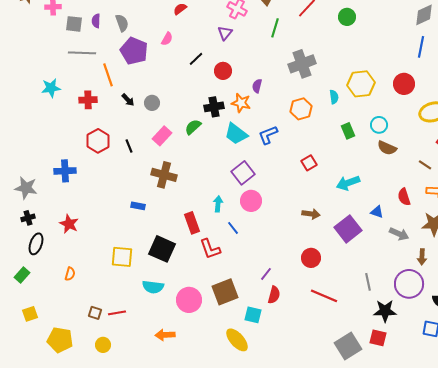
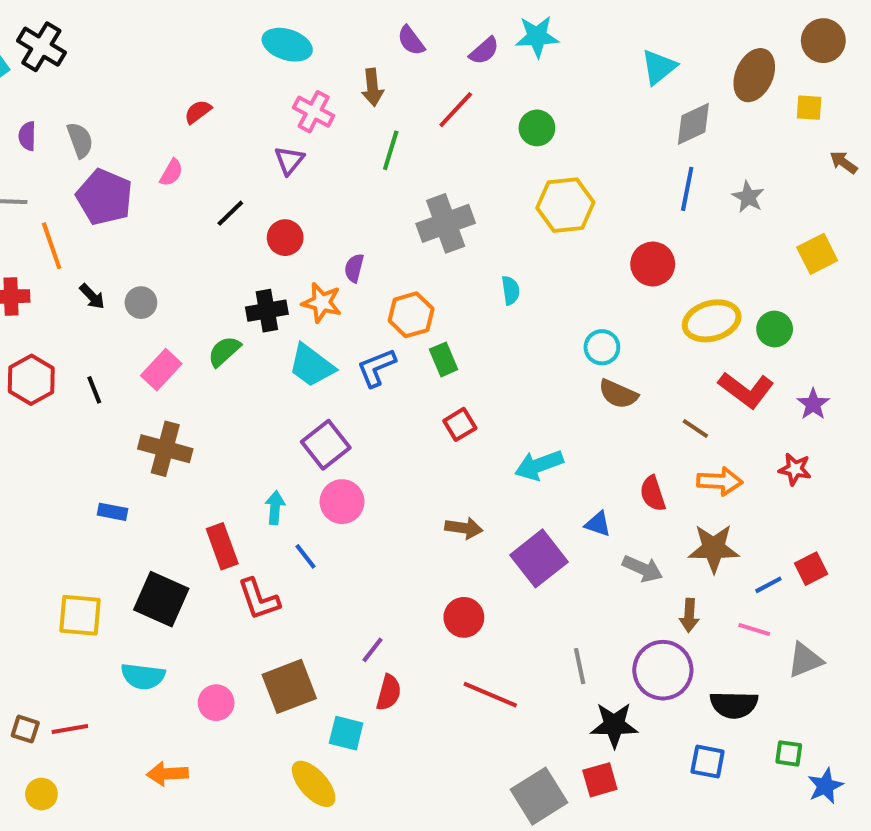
yellow hexagon: (361, 84) -> (565, 205), moved
orange hexagon: (301, 109) -> (411, 315), moved
green rectangle: (348, 131) -> (444, 359), moved
pink circle: (189, 300) -> (216, 703), size x0.7
red square: (378, 338) -> (600, 780), turned -30

